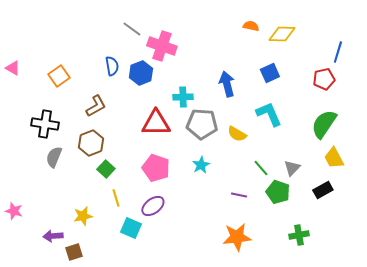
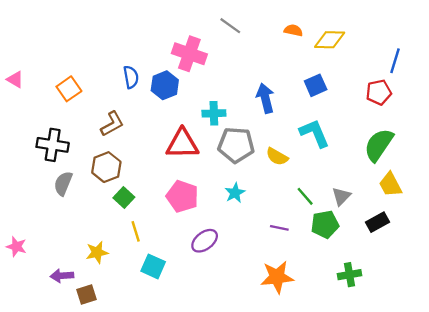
gray line: (132, 29) -> (230, 26), moved
green pentagon: (278, 192) -> (325, 224), turned -30
purple ellipse: (153, 206) -> (205, 241), moved

